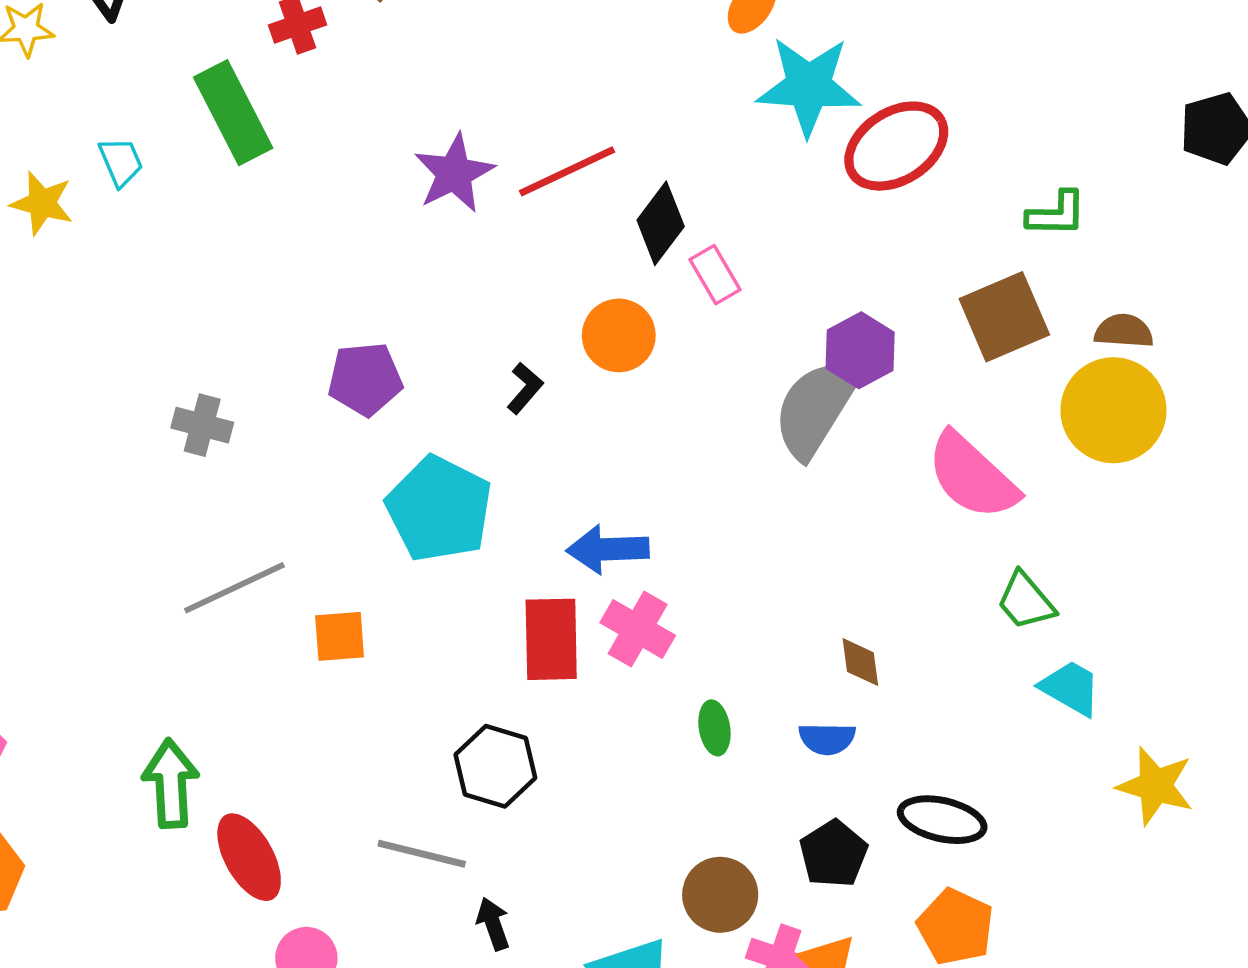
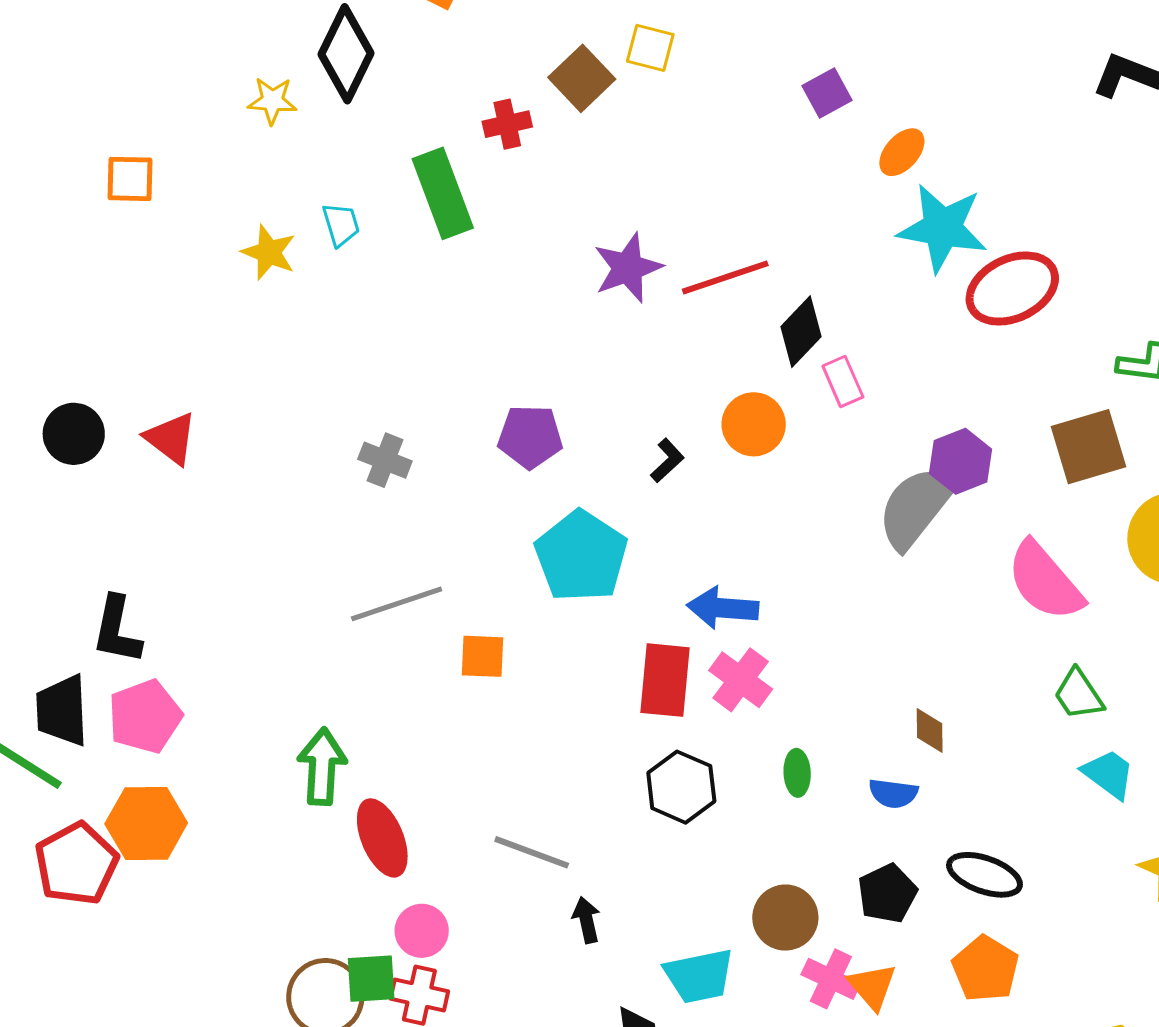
black hexagon: (495, 766) -> (681, 787), moved

